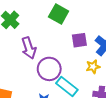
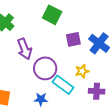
yellow star: (93, 67) -> (82, 71), moved

